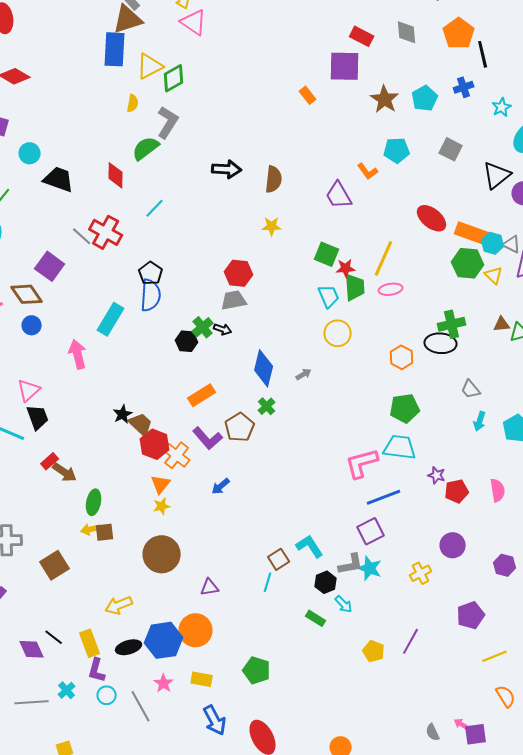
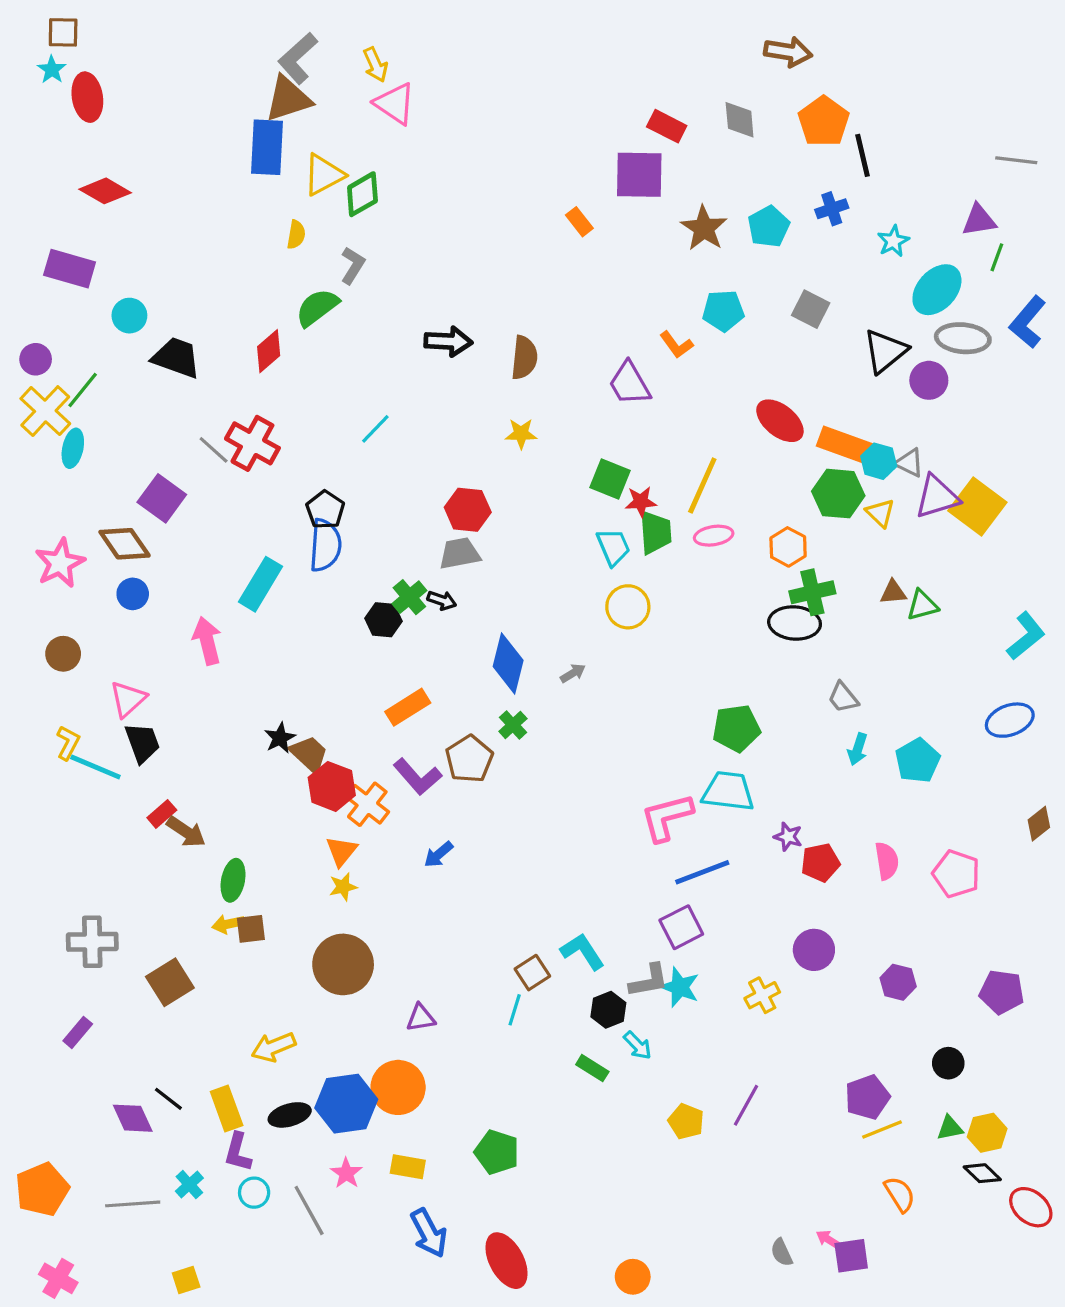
gray L-shape: (168, 122) -> (353, 265), size x0.7
red diamond: (116, 175) -> (269, 351), turned 48
cyan line: (155, 208) -> (375, 429), moved
orange hexagon: (402, 357) -> (788, 547), moved
purple pentagon: (471, 615) -> (867, 1097), moved

